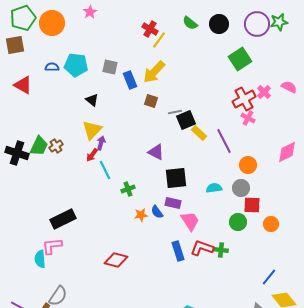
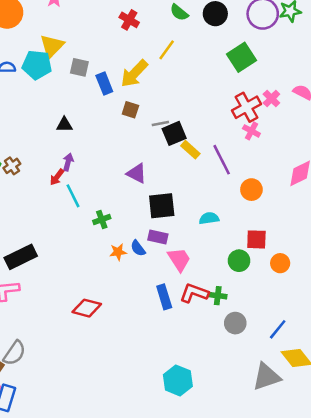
yellow line: (159, 40) -> (167, 50), moved
black triangle: (92, 100) -> (64, 125), moved, turned -40
yellow triangle: (92, 130) -> (52, 46), moved
gray circle: (241, 188) -> (235, 323), moved

